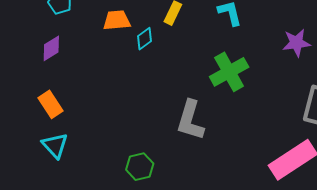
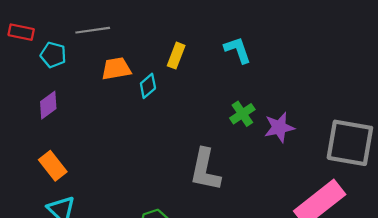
purple star: (296, 43) -> (279, 127), moved
green cross: (229, 72) -> (242, 114), size x0.6

